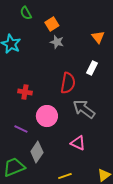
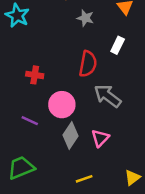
gray star: (57, 42) -> (85, 18), moved
pink triangle: (78, 143) -> (100, 138), turned 49
gray diamond: (37, 152) -> (71, 136), moved

